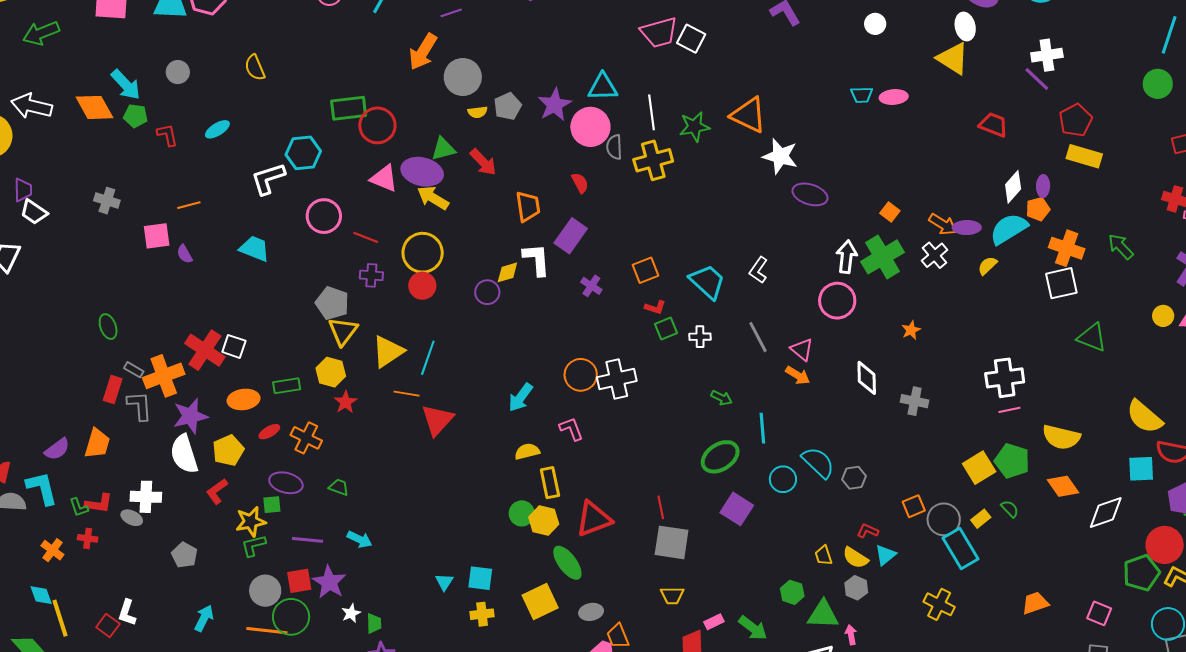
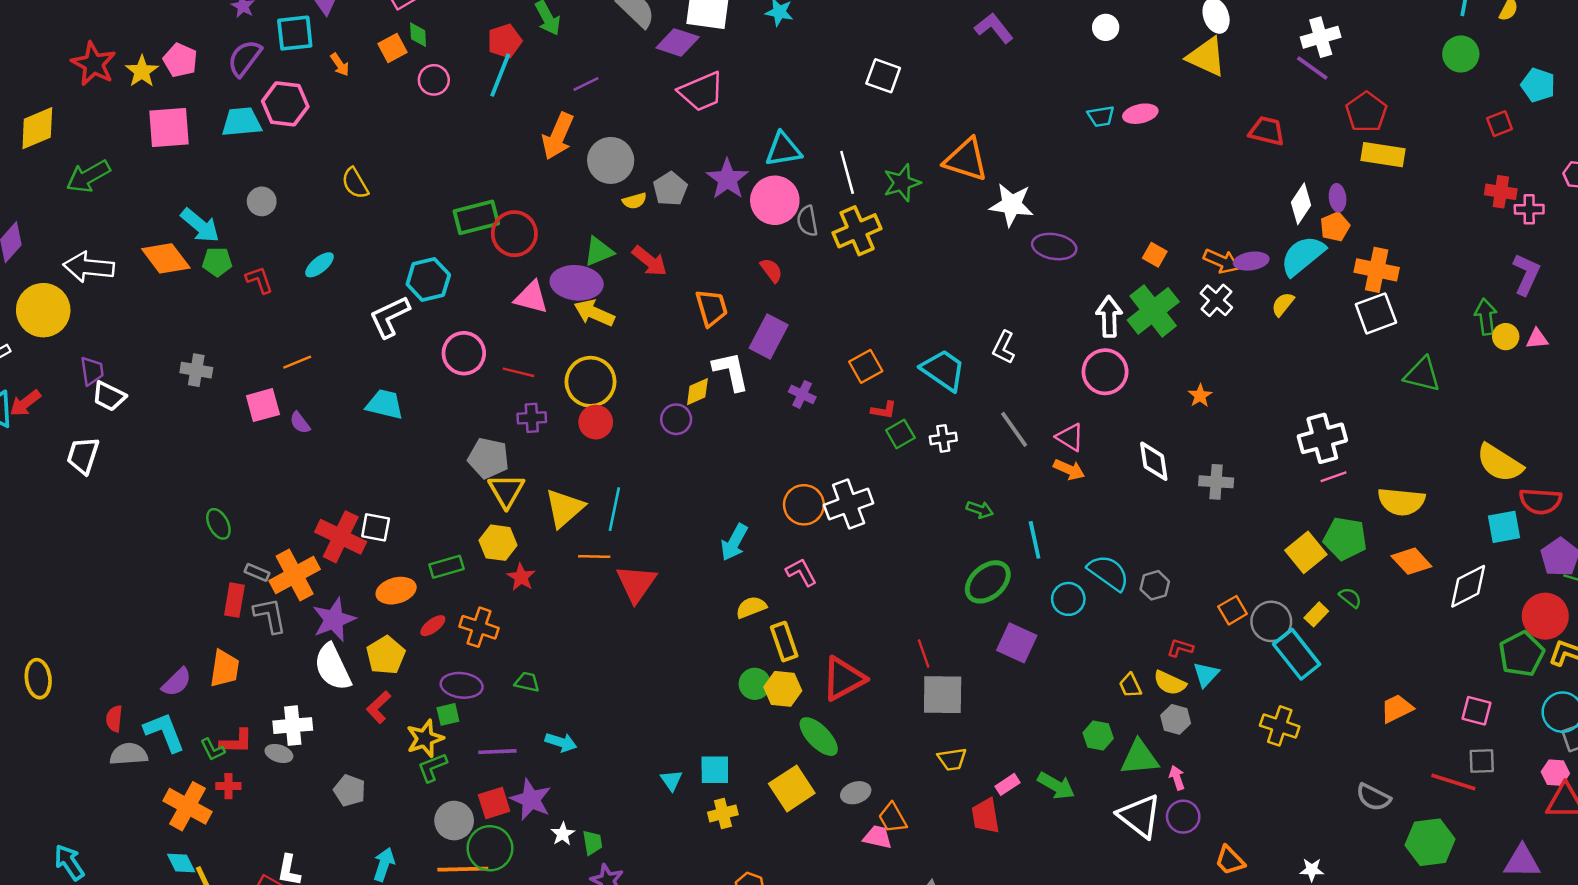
pink trapezoid: (659, 32) -> (701, 92), moved
green arrow: (1121, 247) -> (1486, 317), moved, turned 44
orange cross: (52, 550) -> (188, 806), size x1.6

